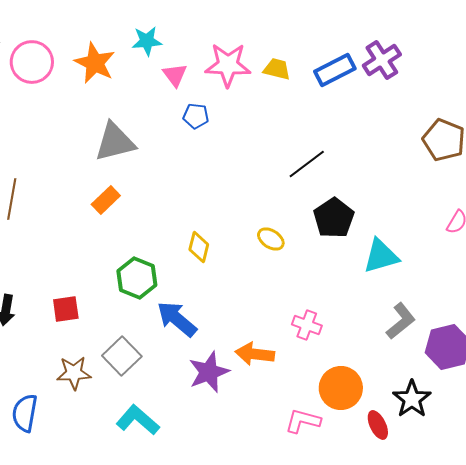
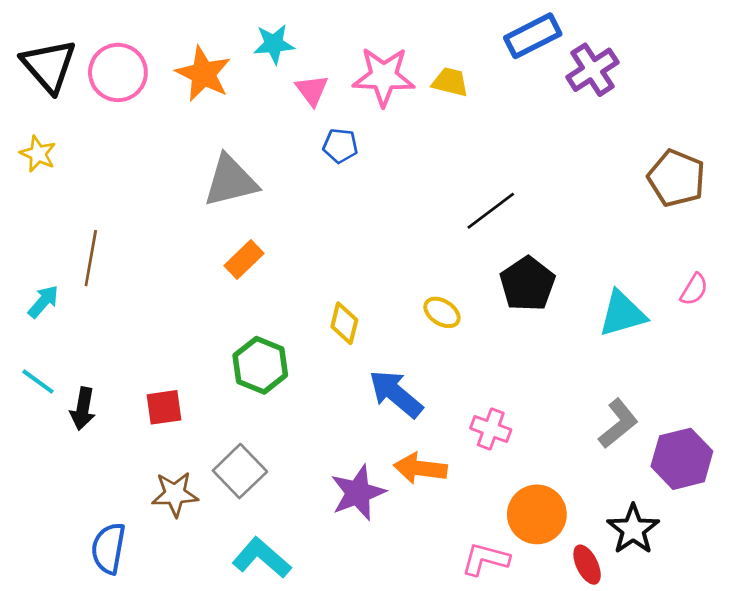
blue rectangle: (335, 70) -> (533, 36), moved
orange rectangle: (106, 200) -> (244, 260), moved
cyan triangle: (381, 256) -> (622, 314), moved
blue arrow: (177, 319) -> (396, 394), moved

